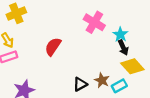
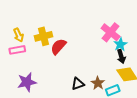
yellow cross: (16, 13) -> (43, 36), moved
pink cross: (94, 22) -> (111, 32), moved

